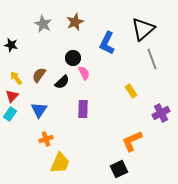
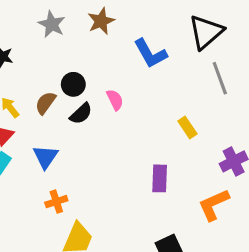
blue L-shape: (107, 43) -> (150, 53), turned -55
black circle: (73, 58) -> (73, 84), moved
purple rectangle: (83, 109) -> (160, 178), moved
orange L-shape: (132, 141) -> (214, 205), moved

